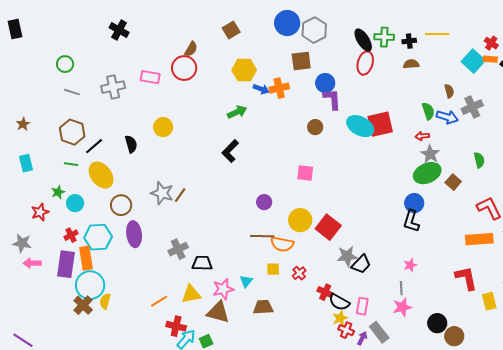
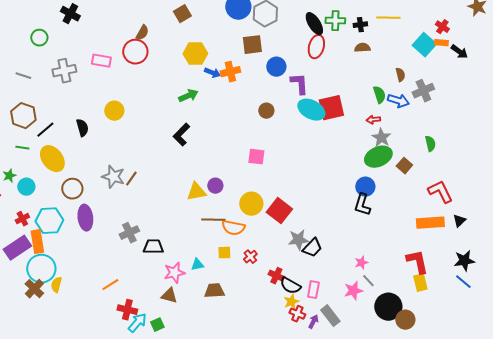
green circle: (65, 64) -> (39, 38), moved
purple L-shape: (332, 99) -> (299, 84), moved
purple rectangle: (66, 264) -> (17, 248), turned 48
pink star: (410, 265) -> (361, 263), moved
cyan triangle: (246, 281) -> (197, 265), turned 40
gray line: (401, 288) -> (368, 281), moved, turned -40
yellow triangle: (191, 294) -> (196, 192), moved
yellow rectangle: (489, 301) -> (420, 283), moved
brown triangle: (218, 312) -> (169, 296), size x0.7
black circle: (437, 323) -> (388, 307), size x1.4

